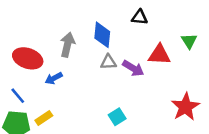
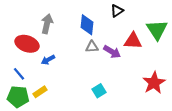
black triangle: (139, 17) -> (117, 11), turned -40
green triangle: (189, 41) -> (157, 30), size x1.6
gray arrow: (67, 45) -> (47, 24), moved

